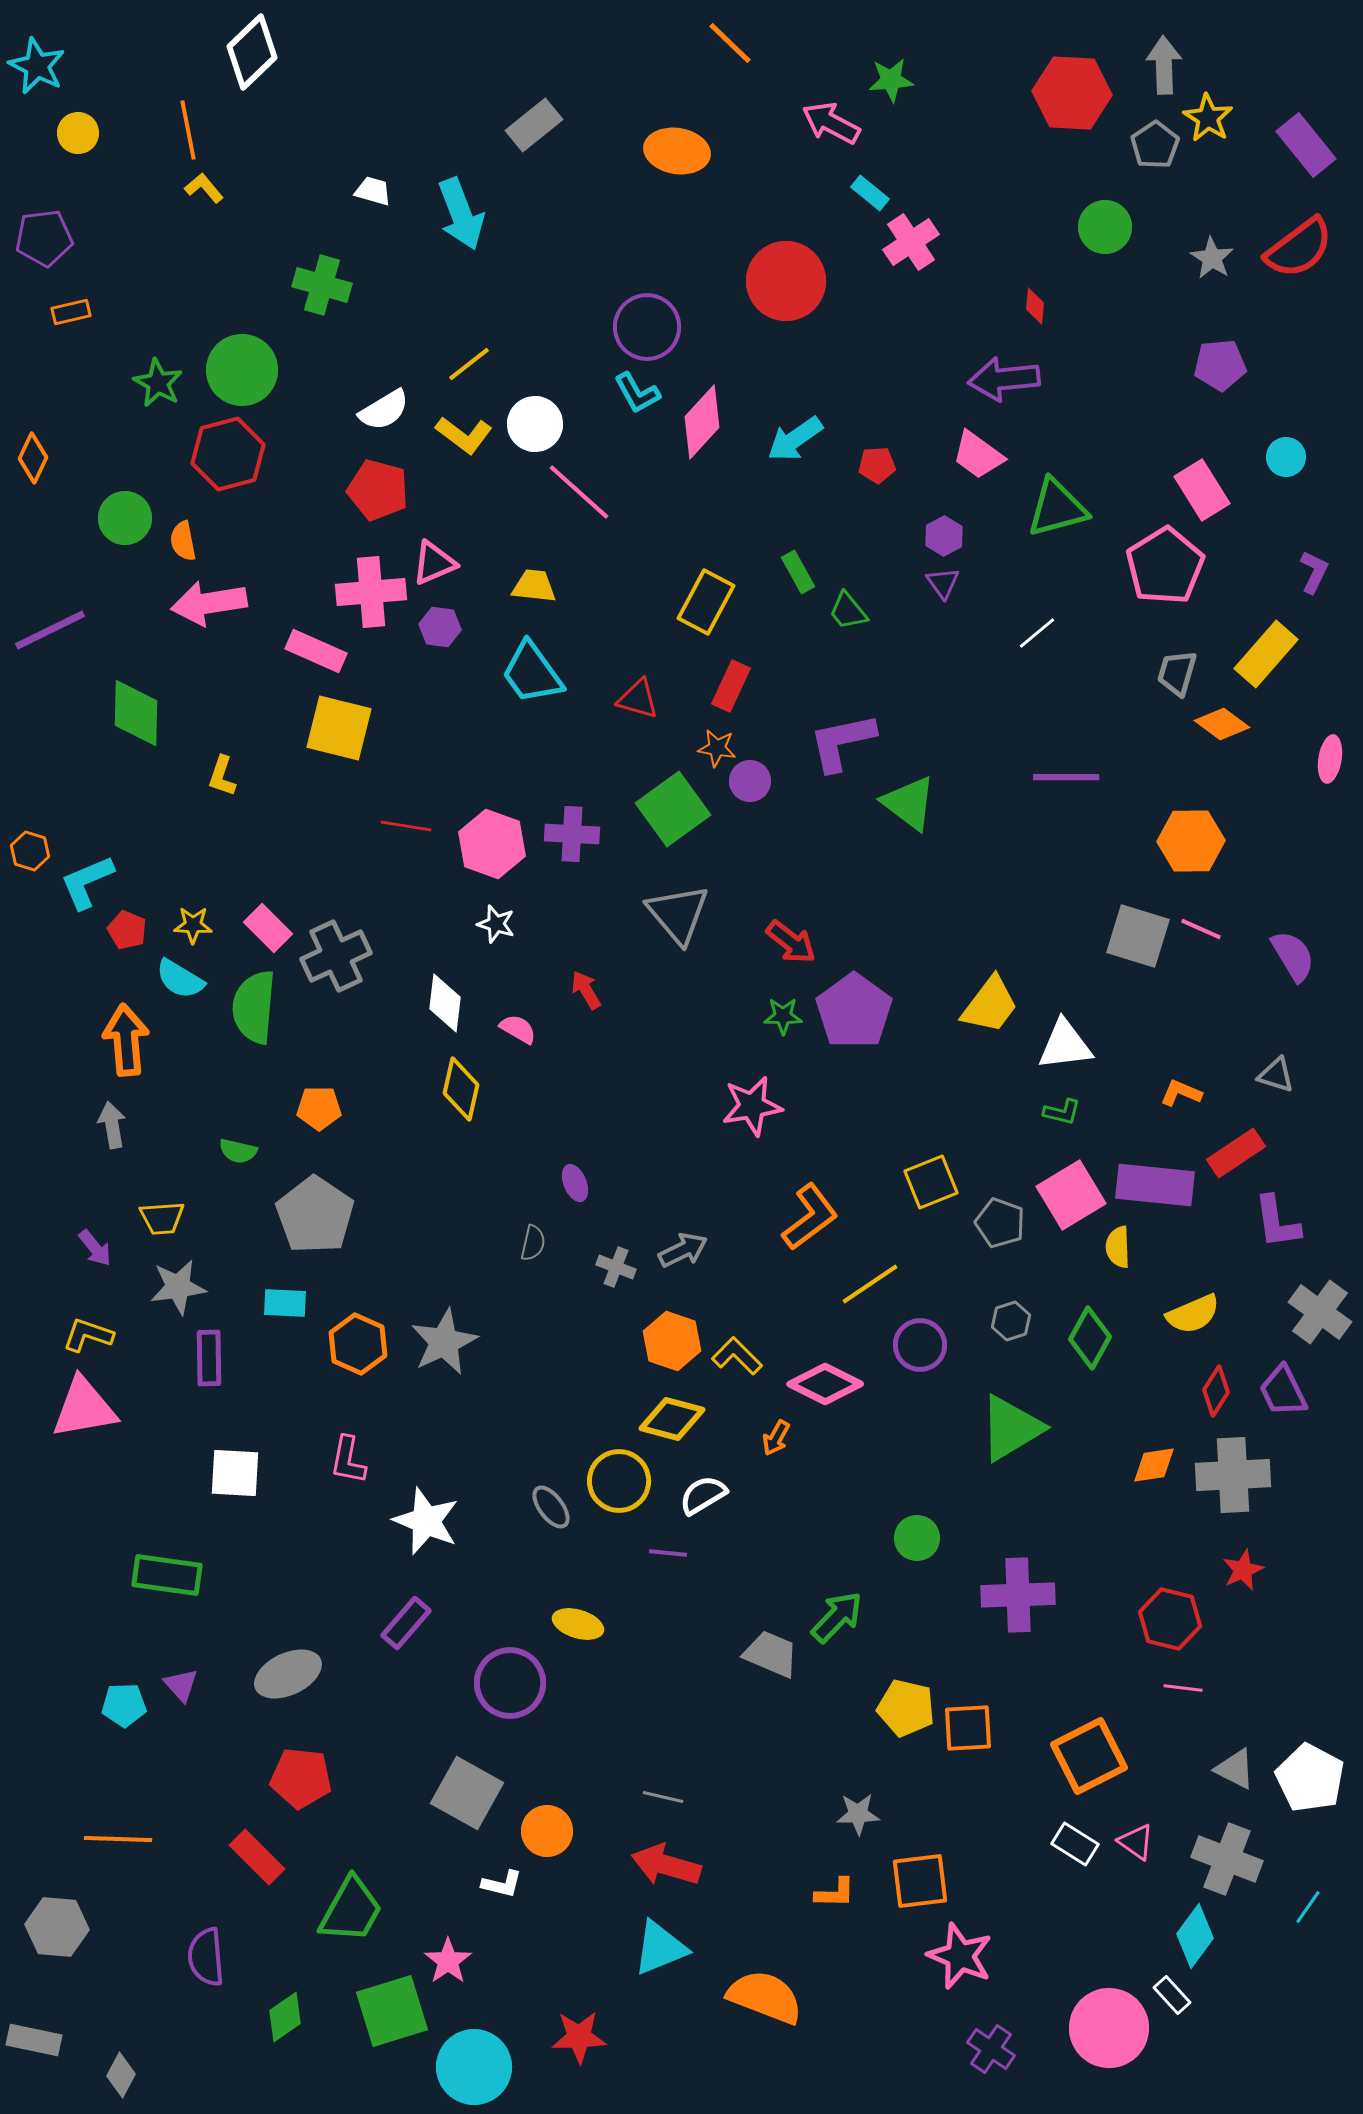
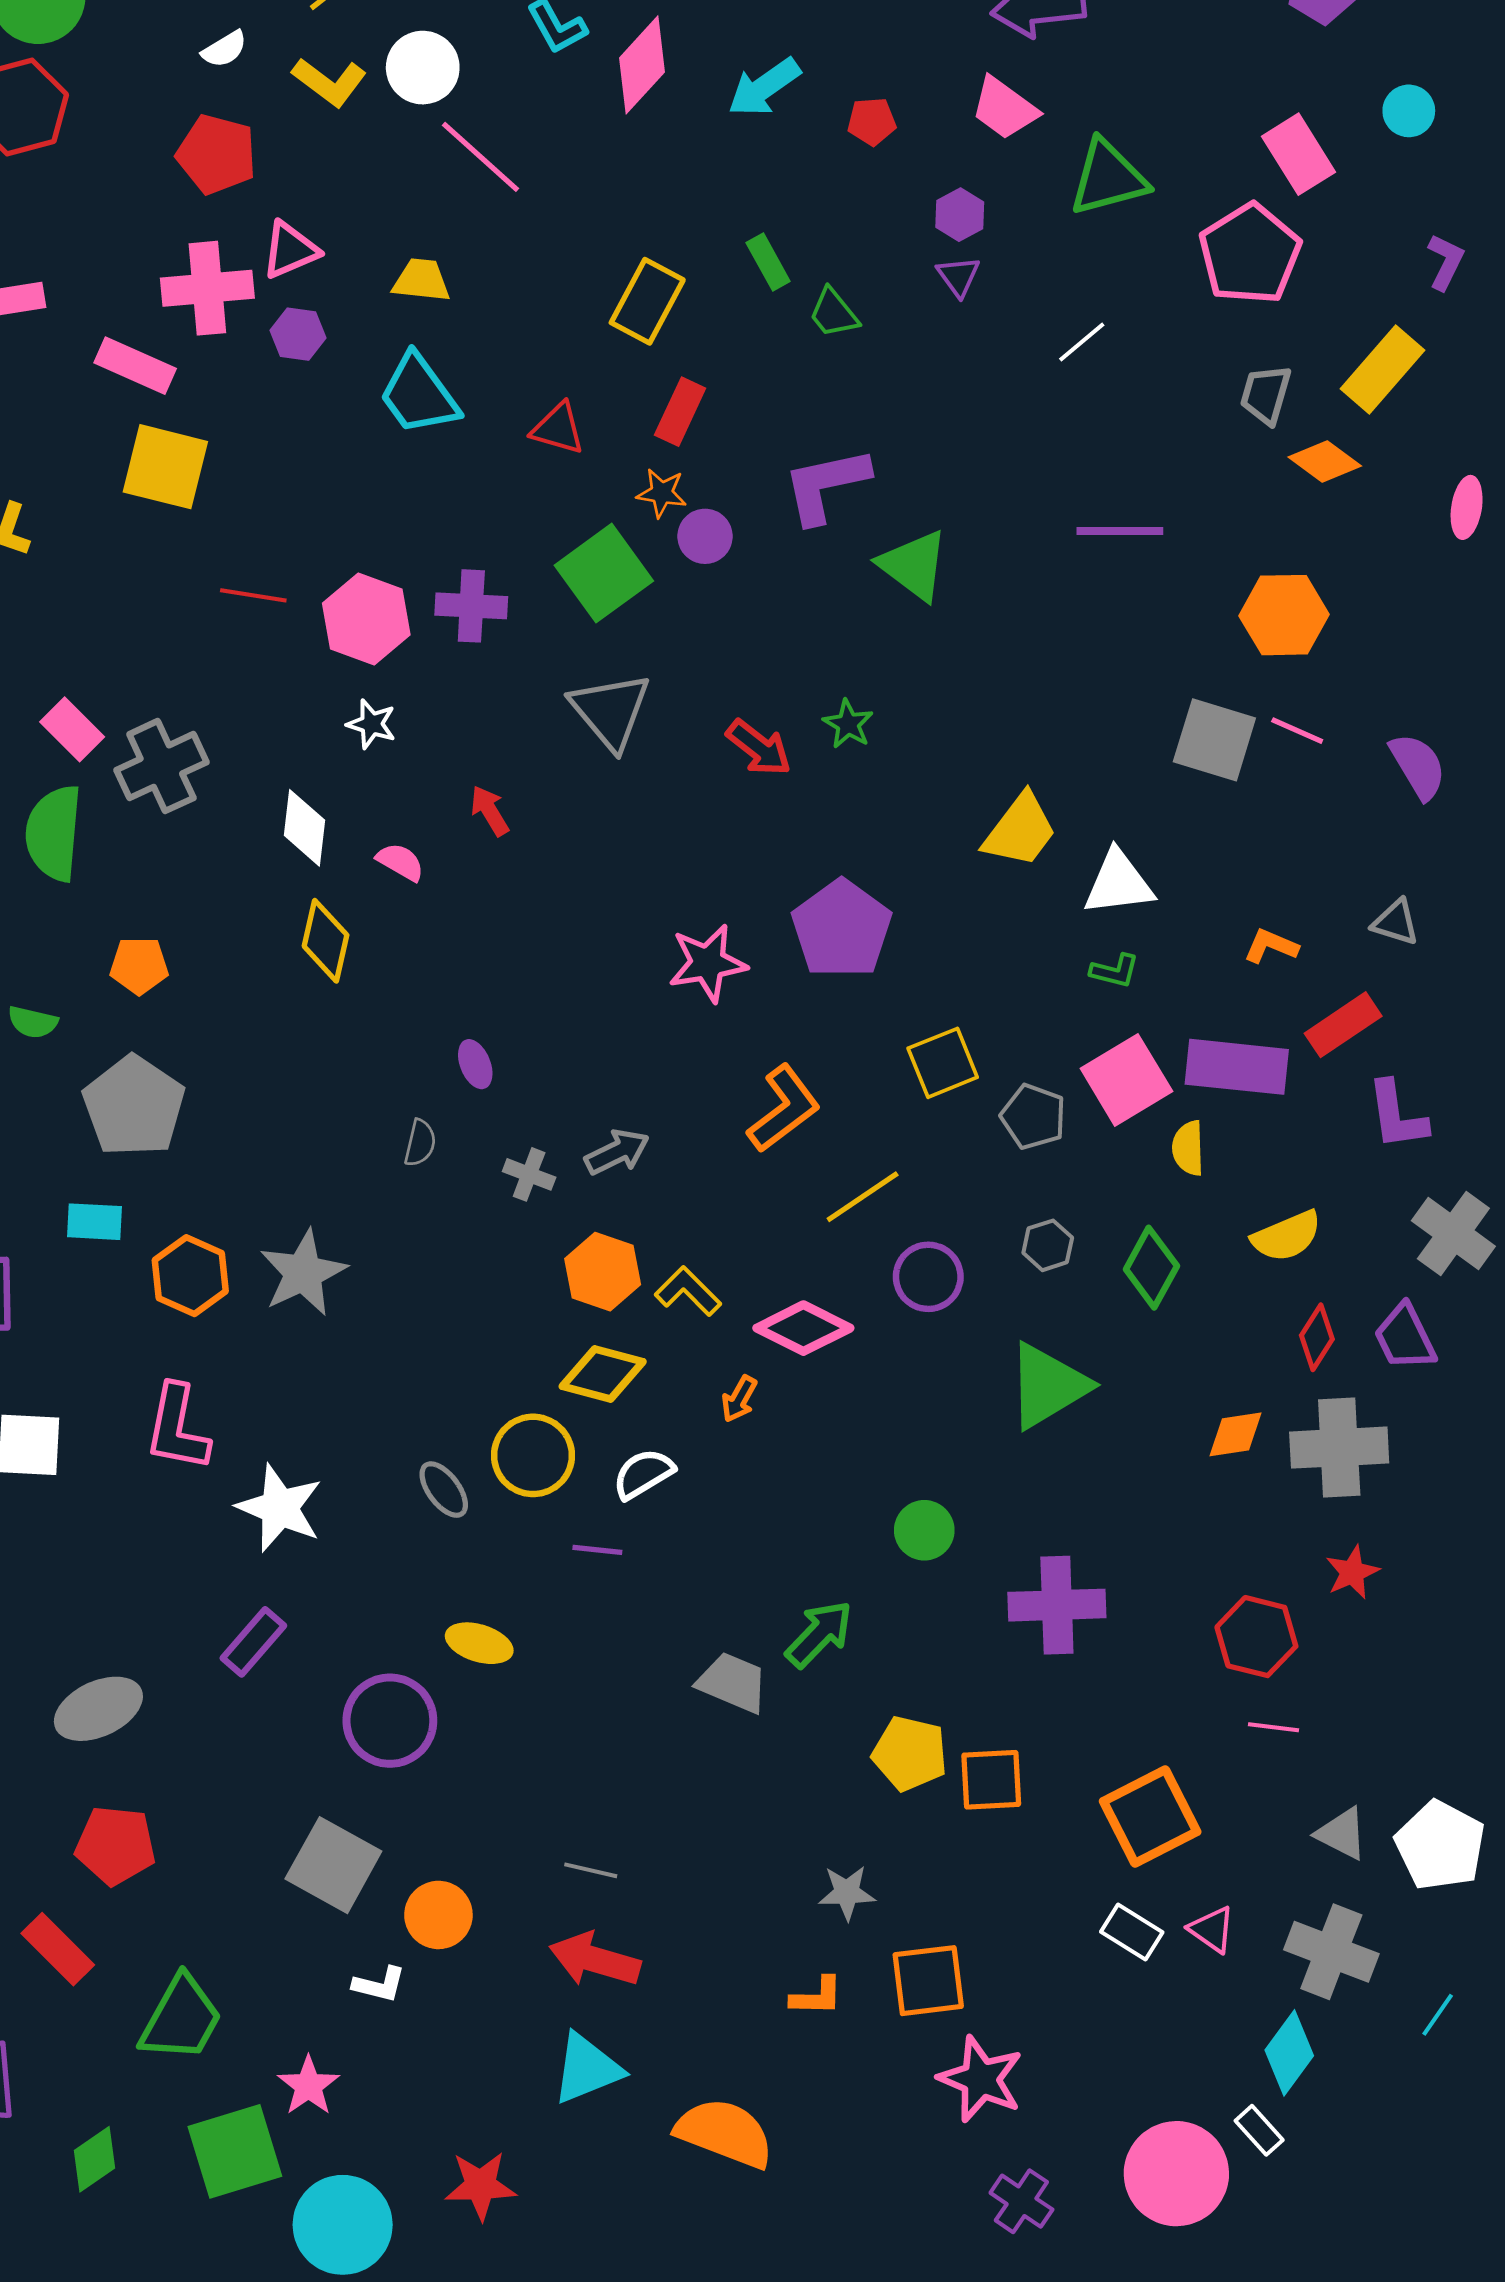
white semicircle: (384, 410) -> (224, 49), size x0.7
purple pentagon: (854, 1011) -> (842, 929), moved
green star: (783, 1016) -> (848, 724), moved, turned 30
pink L-shape: (348, 1460) -> (177, 1428), size x1.4

